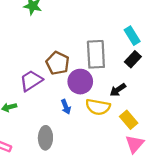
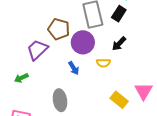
black rectangle: (133, 59) -> (119, 14), moved
yellow semicircle: (98, 107) -> (103, 63), size x0.6
yellow rectangle: (129, 120) -> (119, 100), moved

